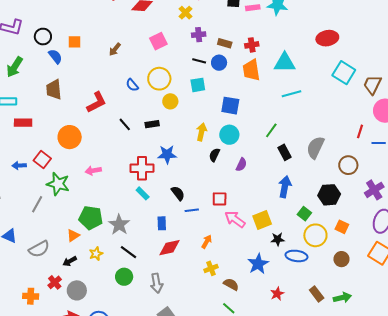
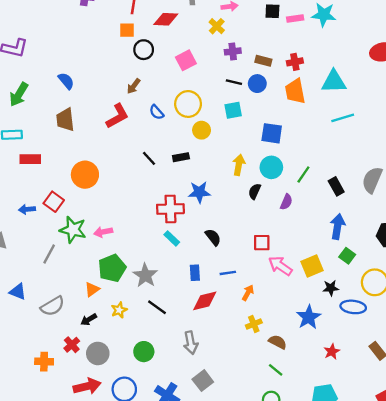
black circle: (43, 37) -> (144, 50), moved
orange square: (75, 42) -> (127, 30), moved
brown arrow: (115, 49) -> (134, 86), moved
red L-shape: (96, 102) -> (117, 116), moved
green line: (271, 130) -> (303, 174), moved
pink arrow: (93, 171) -> (103, 232), moved
blue line: (192, 210) -> (228, 273), moved
green square: (304, 214) -> (347, 256), moved
green pentagon: (91, 218) -> (112, 268), turned -30
green circle: (124, 277) -> (144, 352), moved

